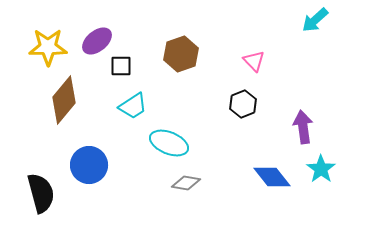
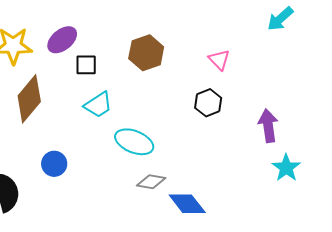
blue circle: (89, 165) -> (54, 164), size x0.7
blue diamond: (272, 177) -> (187, 204), moved

